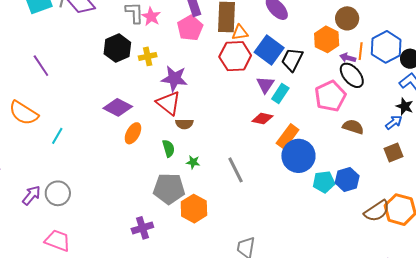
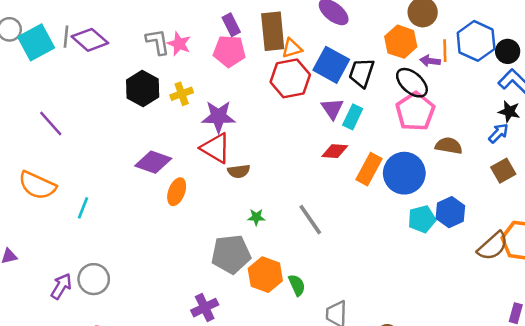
pink pentagon: (190, 28) -> (229, 51), turned -30
black ellipse: (352, 75) -> (412, 83), moved
green semicircle: (169, 148) -> (297, 285), moved
blue circle: (298, 156) -> (404, 173), moved

